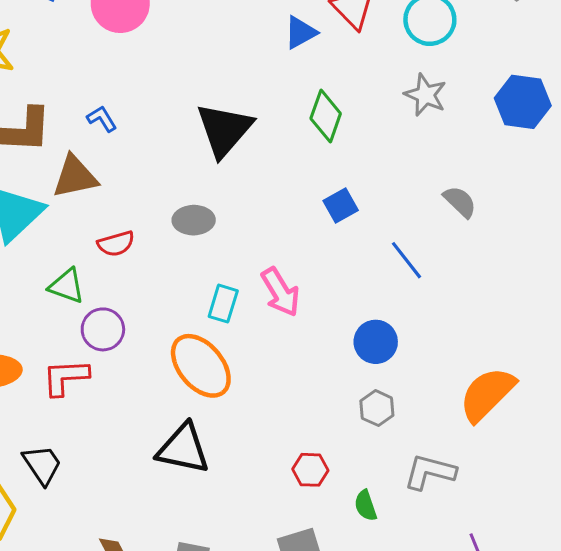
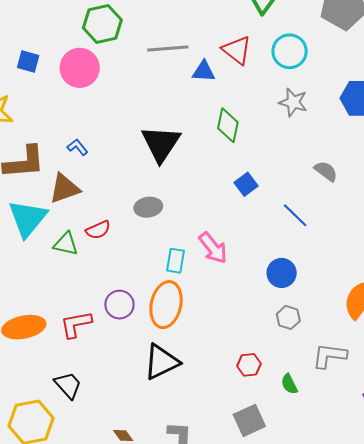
blue triangle: (300, 32) -> (204, 71), turned 40
green triangle: (67, 286) -> (66, 244), moved
purple circle: (103, 329) -> (119, 305), moved
orange ellipse: (201, 366) -> (166, 305), turned 60
black triangle: (183, 449) -> (162, 362), turned -30

